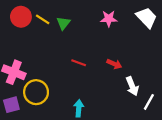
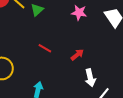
red arrow: (114, 64) -> (77, 55), turned -72

